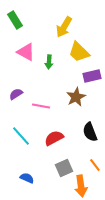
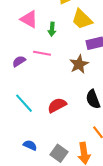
pink line: (41, 106) -> (42, 53), moved
gray square: (64, 168) -> (59, 153), moved, turned -30

